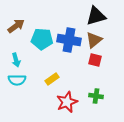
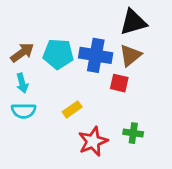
brown arrow: (16, 26) -> (22, 53), moved
red square: (95, 60) -> (119, 83), moved

